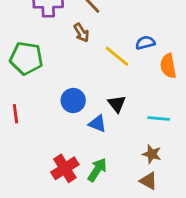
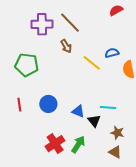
blue circle: (73, 100) -> (48, 104), moved
black triangle: (117, 104) -> (94, 121), moved
cyan line: (159, 119) -> (108, 107), moved

